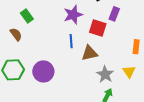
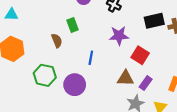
purple rectangle: (114, 14) -> (146, 83), moved
blue line: (71, 41) -> (91, 58), moved

